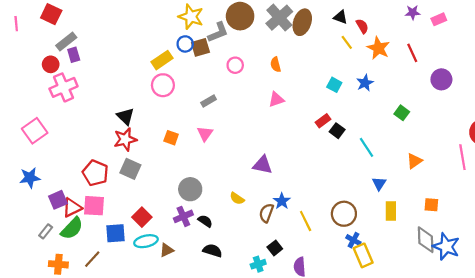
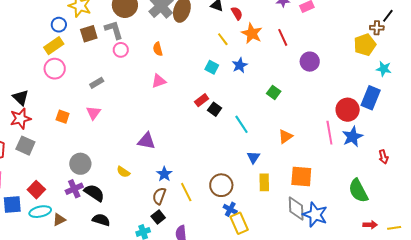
gray L-shape: (218, 32) -> (114, 30), moved, turned -85
yellow line: (347, 42) -> (223, 39), moved
blue circle: (185, 44) -> (59, 25), moved
orange square: (431, 205) -> (301, 177), size x1.6
brown semicircle: (266, 213) -> (159, 196), moved
black semicircle: (205, 221) -> (94, 193), size x1.5

